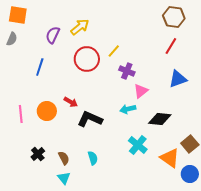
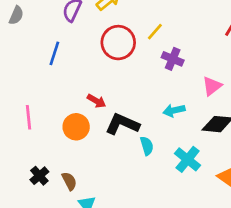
pink triangle: (141, 91) -> (212, 86), moved
orange circle: (47, 111) -> (76, 127), moved
black cross: (38, 154) -> (39, 176), moved
brown semicircle: (64, 158) -> (69, 181), moved
cyan semicircle: (93, 158) -> (147, 146), moved

